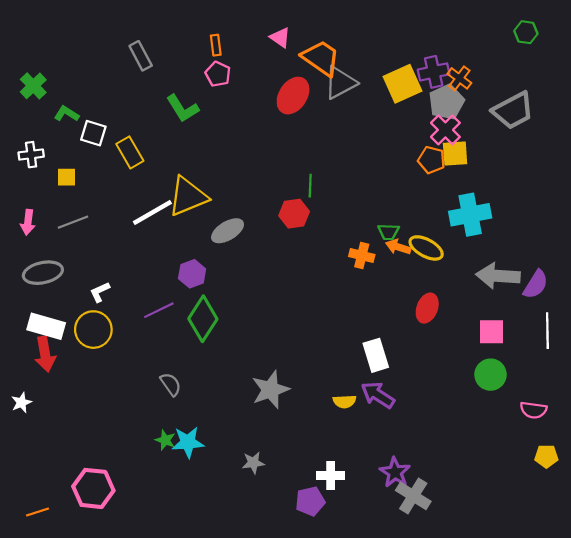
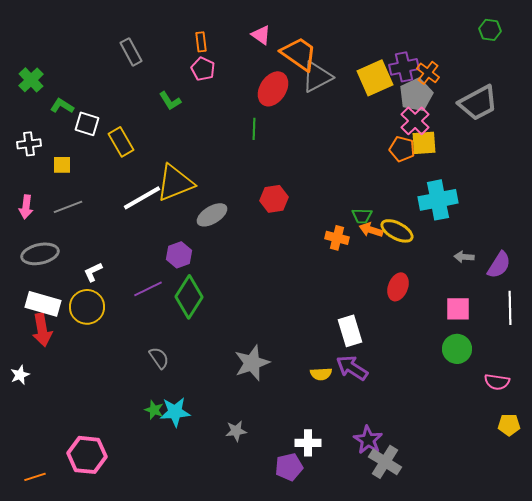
green L-shape: (182, 108) -> (170, 101), size x0.7
green line: (310, 186) -> (254, 129), moved
gray arrow: (498, 276) -> (464, 257), size x0.5

